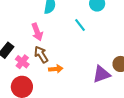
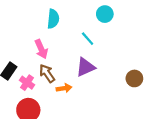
purple triangle: (101, 74) -> (86, 67), moved

